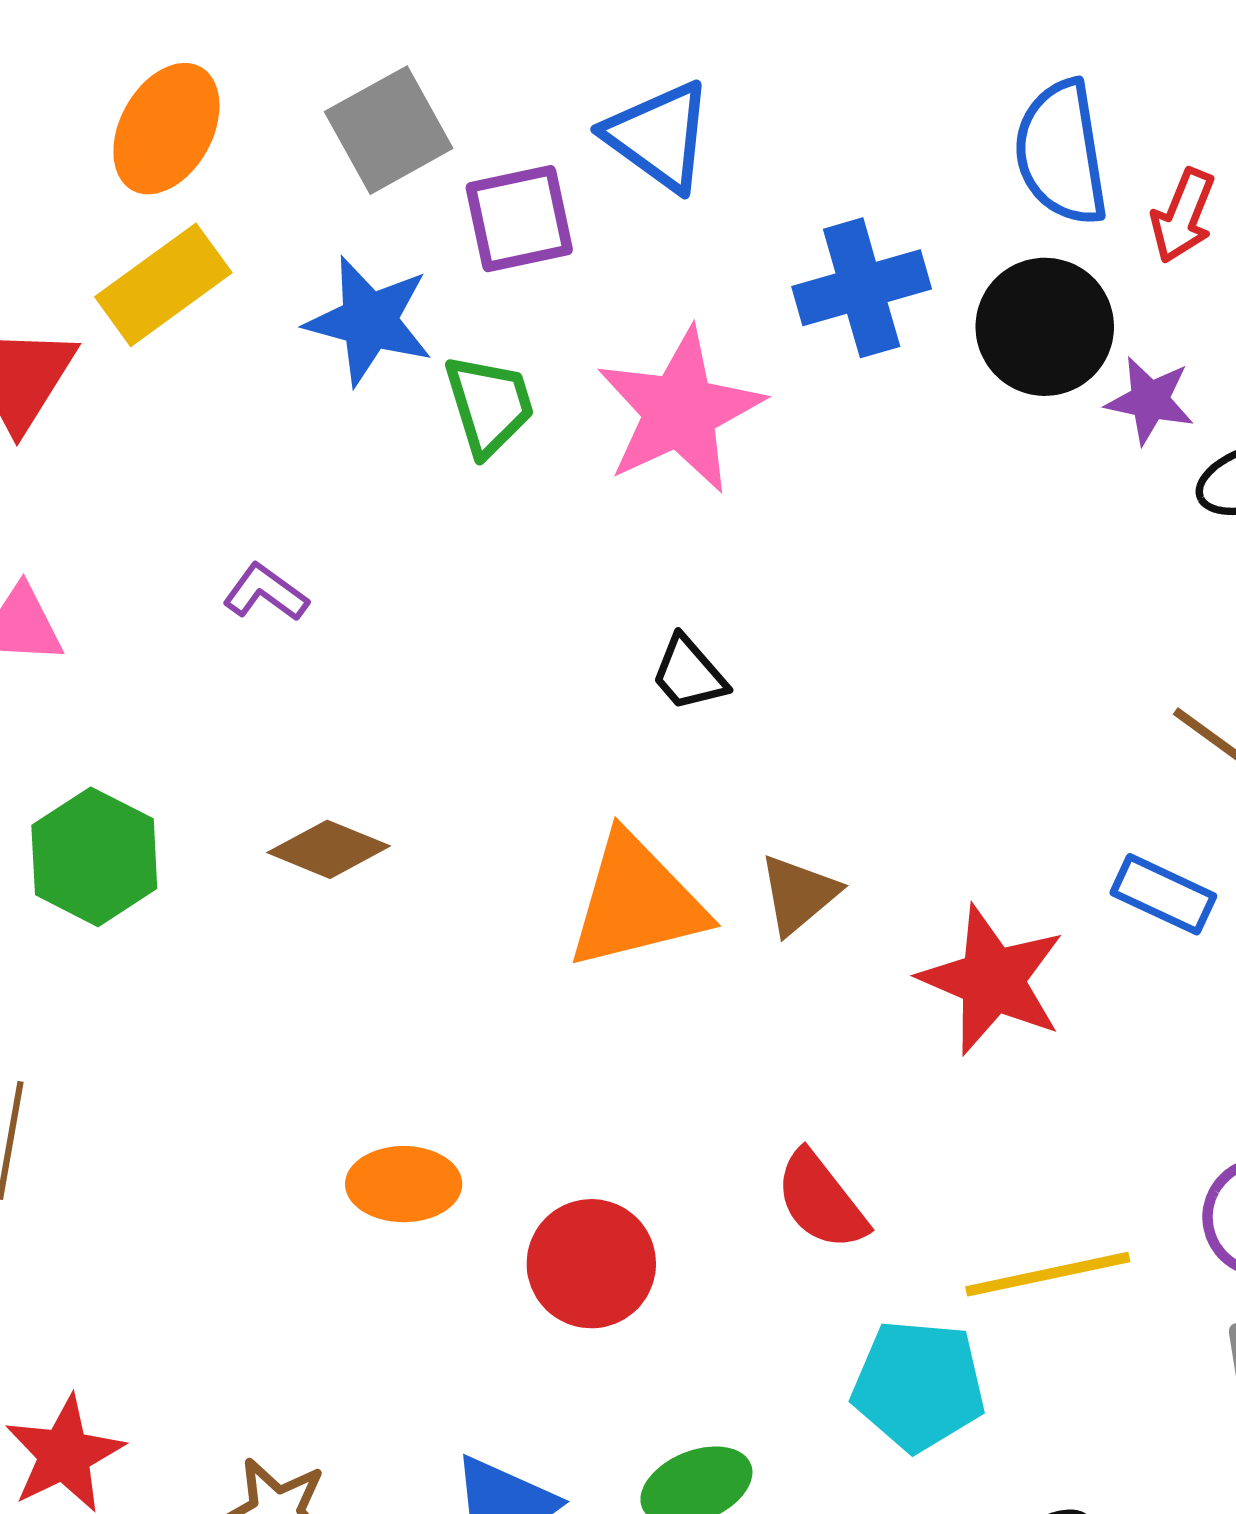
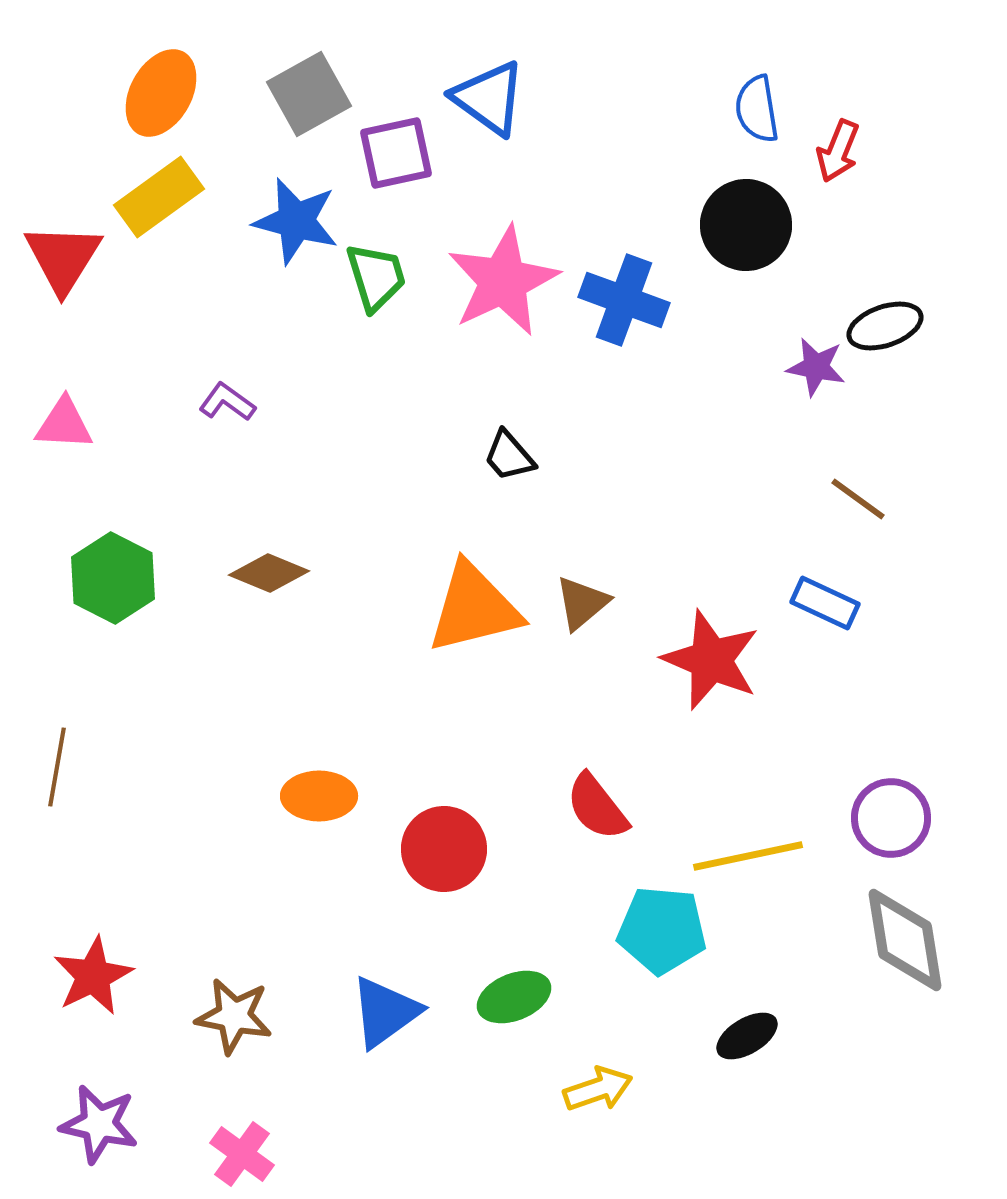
blue semicircle: (1061, 153) -> (757, 109), size x0.7
blue cross: (862, 288) -> (624, 300), moved, turned 36
purple star: (1150, 400) -> (816, 367), moved

